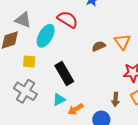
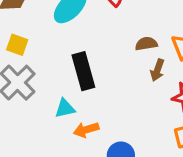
yellow square: (29, 61) -> (17, 45), moved
brown arrow: (116, 99) -> (157, 70), moved

